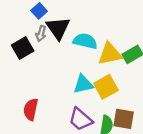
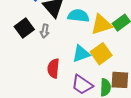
gray arrow: (41, 34) -> (45, 31), moved
red semicircle: (31, 109) -> (53, 68), moved

